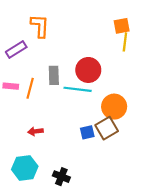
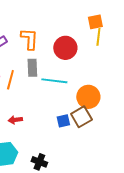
orange L-shape: (40, 26) -> (29, 39), moved
red circle: (88, 70) -> (65, 48), moved

